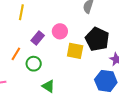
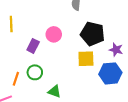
yellow square: (75, 51) -> (86, 59), moved
orange line: (16, 54) -> (16, 79), moved

